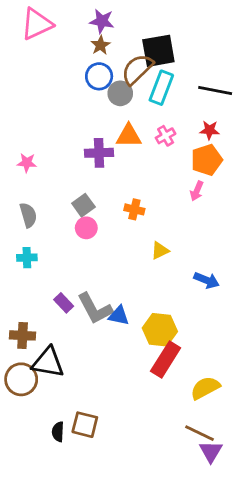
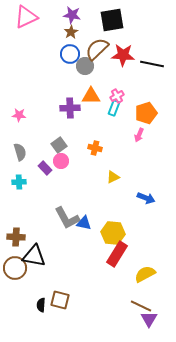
black square: (158, 51) -> (112, 20), moved
cyan rectangle: (161, 88) -> (114, 108), moved, size x0.7
red star: (209, 130) -> (123, 55), moved, size x1.6
purple rectangle: (64, 303) -> (45, 168), moved

